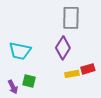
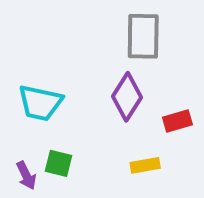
red rectangle: (88, 69) -> (177, 121), moved
yellow rectangle: (72, 74) -> (145, 165), moved

